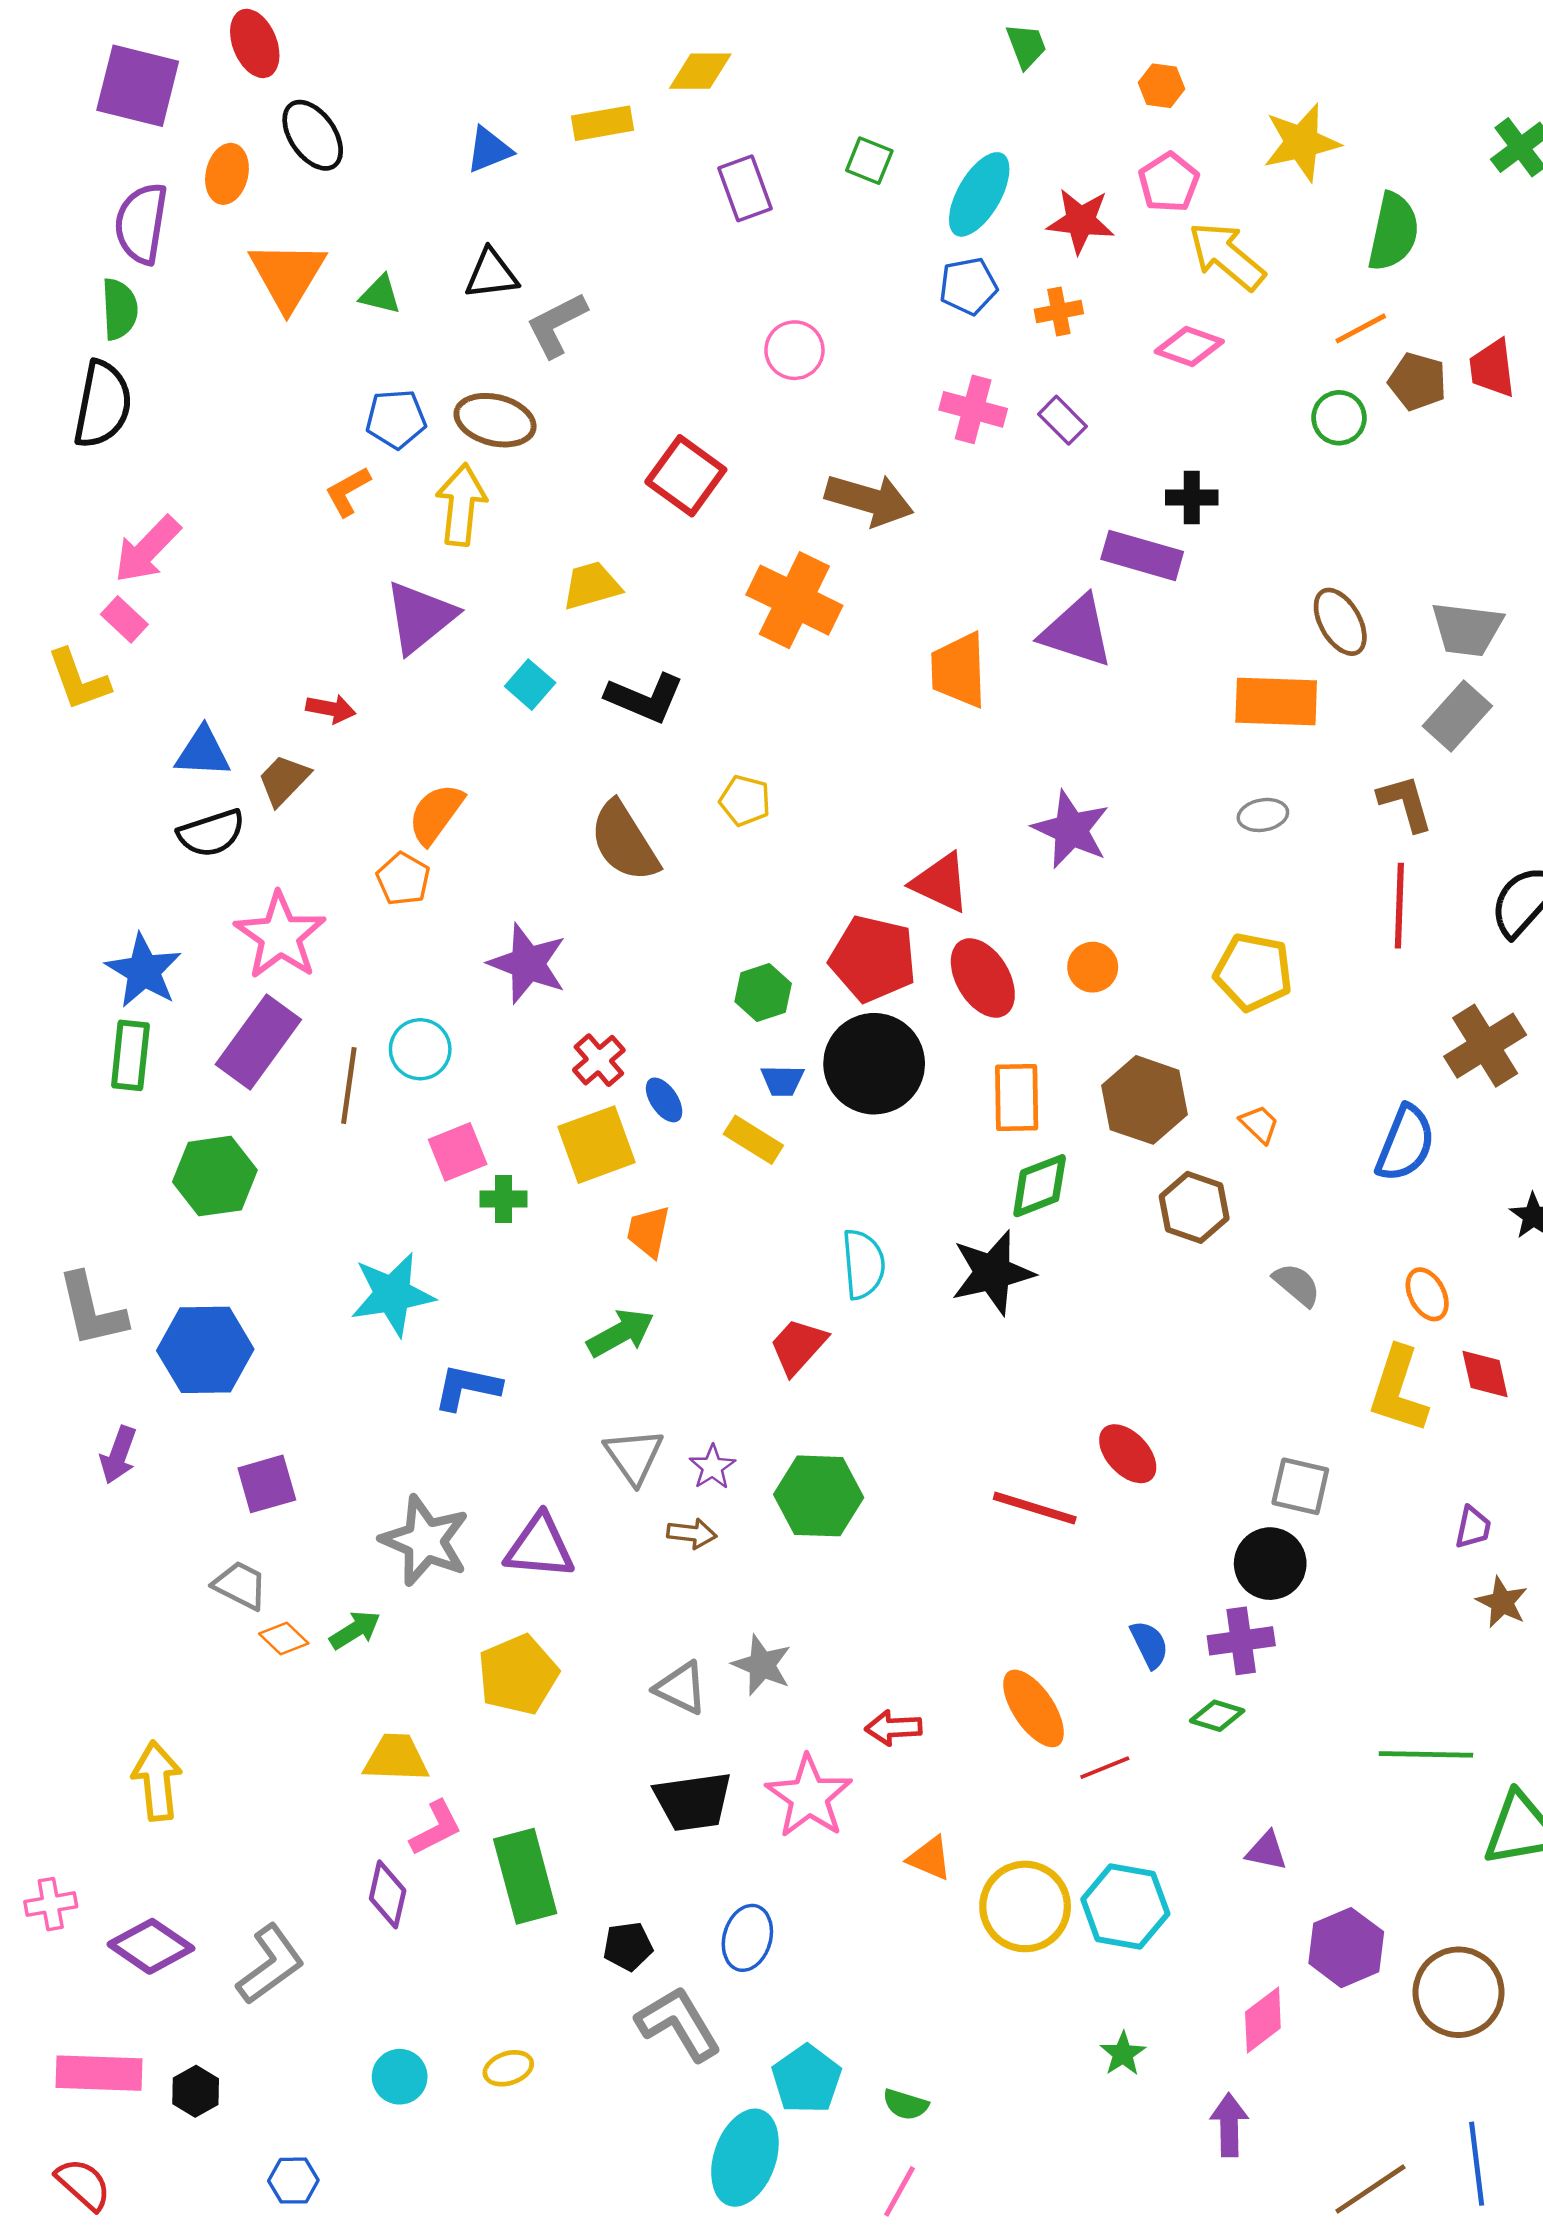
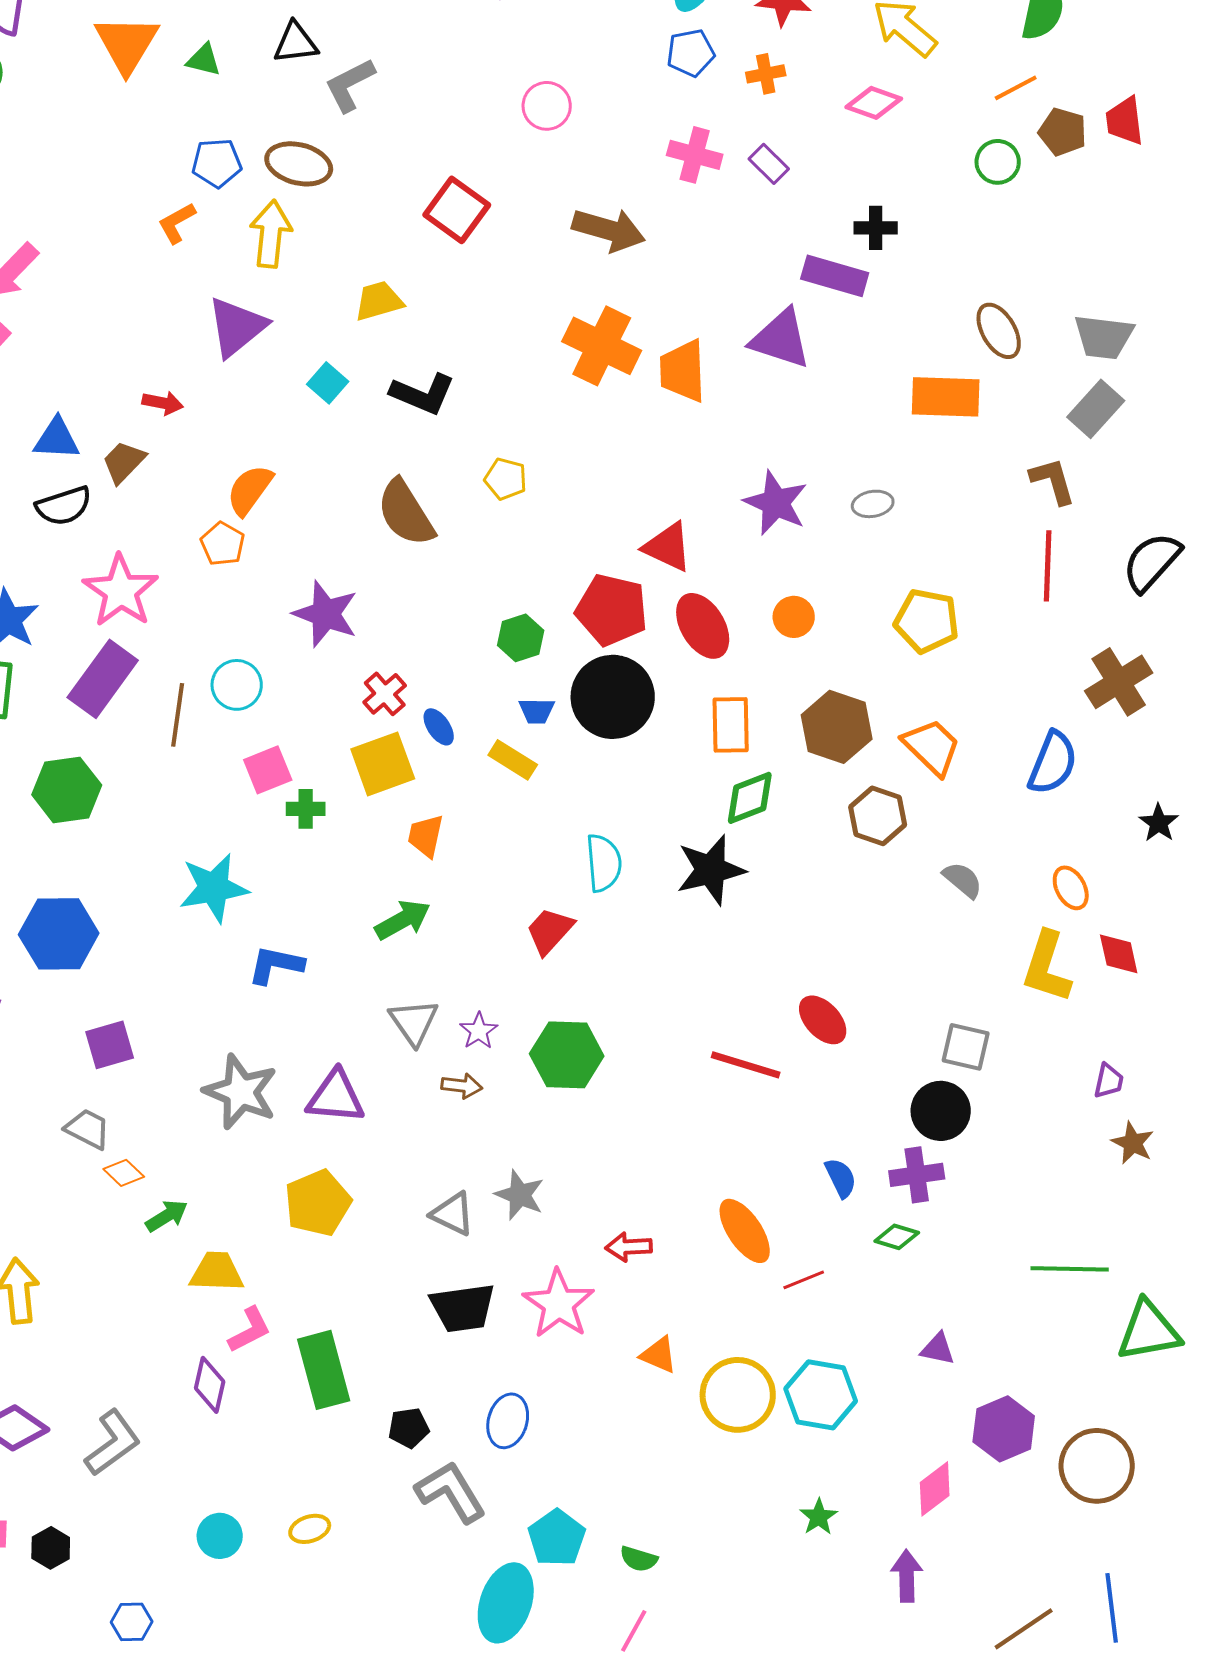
orange cross: (794, 600) -> (602, 346), moved
gray ellipse: (1263, 815) -> (873, 504), moved
orange trapezoid: (1259, 1124) -> (932, 747), size x1.8
green arrow: (355, 1630) -> (167, 1216), moved

